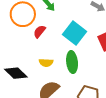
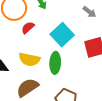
yellow semicircle: (46, 63) -> (29, 59), size x1.5

